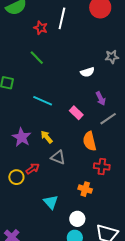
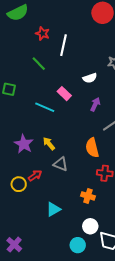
white line: (62, 18) -> (63, 45), moved
purple arrow: (101, 98) -> (95, 104), moved, turned -128
pink rectangle: (76, 113) -> (64, 94), moved
cyan triangle: (51, 202) -> (53, 209), turned 42
white circle: (77, 219) -> (90, 226), moved

